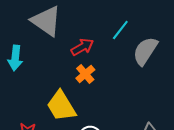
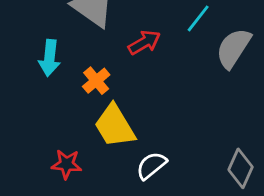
orange cross: (85, 74) -> (96, 81), moved

